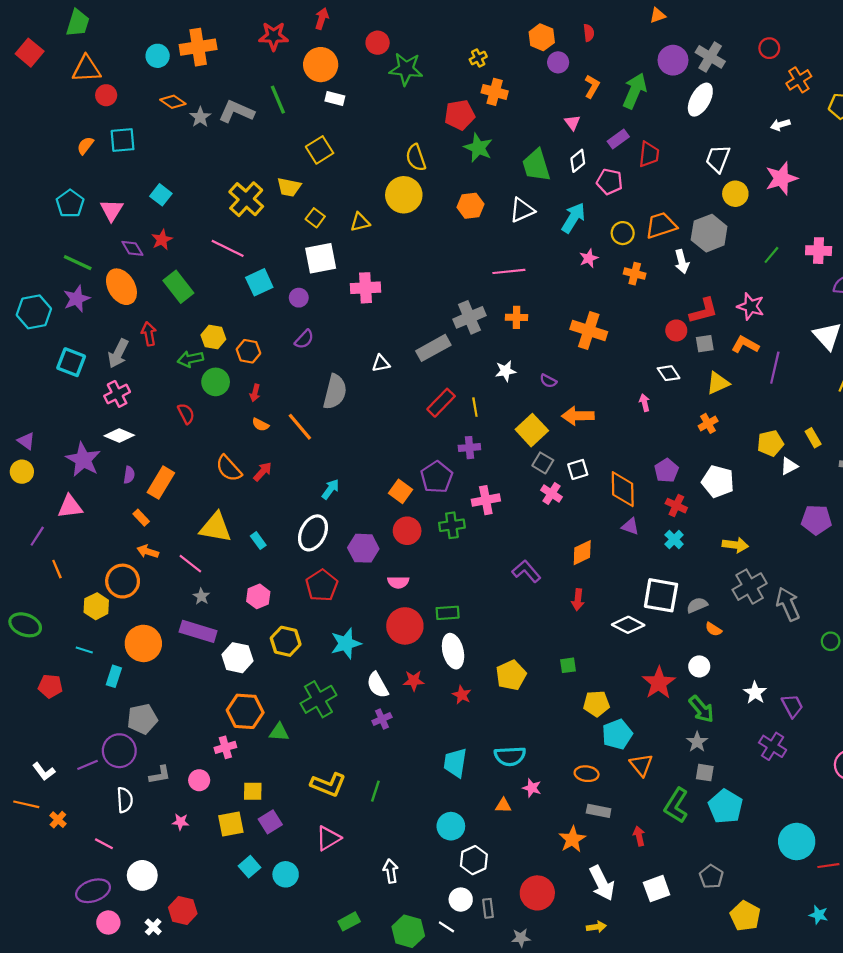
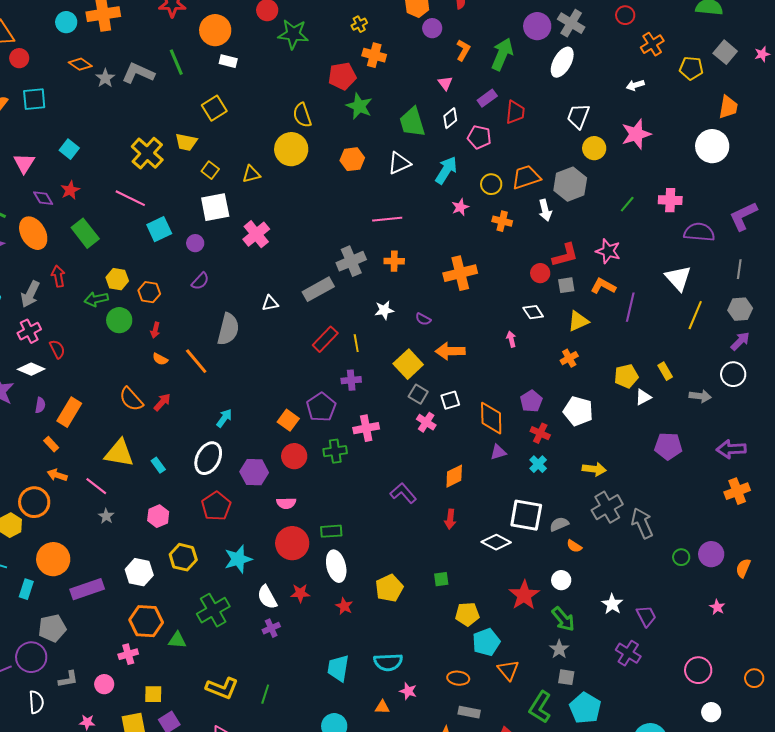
pink cross: (365, 288) -> (256, 234), turned -36
orange cross: (589, 330) -> (460, 273), turned -32
red semicircle: (186, 414) -> (57, 349), moved
purple triangle: (630, 526) -> (498, 452), turned -36
purple rectangle: (198, 631) -> (87, 589), moved, turned -36

